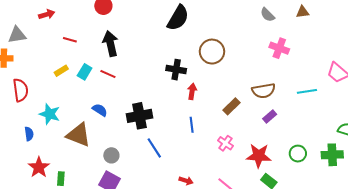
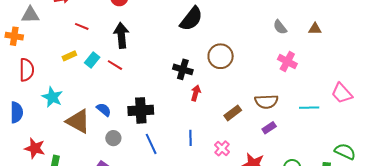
blue semicircle: (100, 110) -> (104, 110), moved
blue line: (192, 125) -> (190, 138), moved
blue semicircle: (29, 134) -> (17, 112), moved, size x1.5
gray circle: (111, 155) -> (113, 138), moved
red star: (39, 167) -> (35, 148), turned -30

